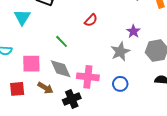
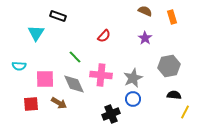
purple star: (133, 31) -> (145, 38), moved
gray star: (120, 52) -> (133, 78), moved
pink cross: (88, 77) -> (101, 75), moved
black cross: (72, 99) -> (111, 114), moved

